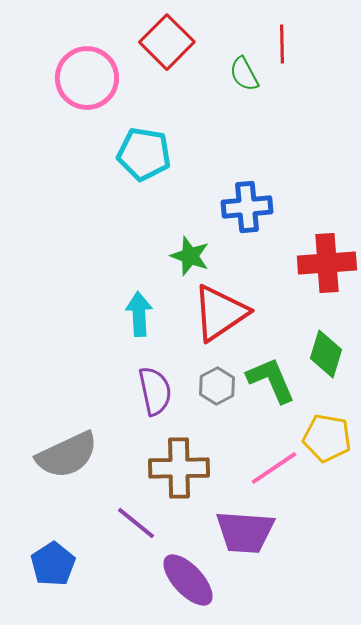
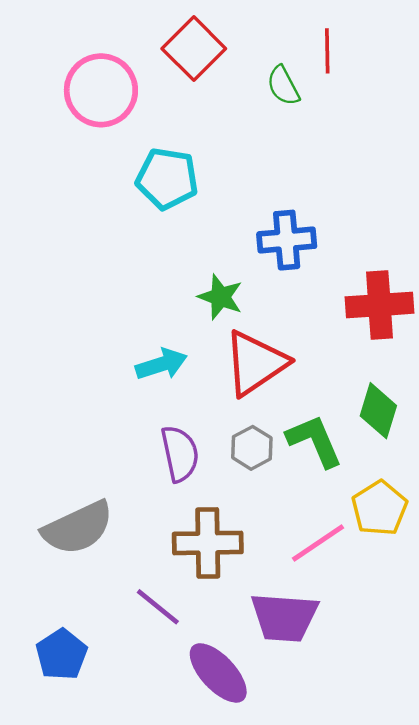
cyan arrow: (139, 314) -> (161, 364), turned 75
yellow pentagon: (327, 438) -> (380, 508), turned 30

